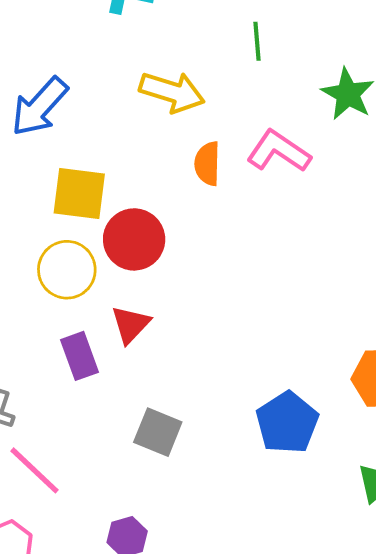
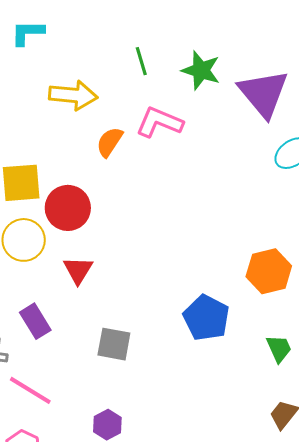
green line: (257, 41) -> (141, 61), moved
orange semicircle: (207, 164) -> (110, 142), turned 44
purple rectangle: (79, 356) -> (35, 321), moved

